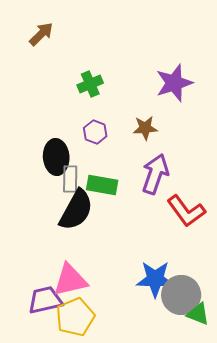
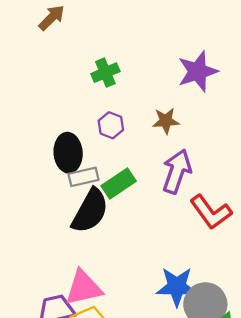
gray rectangle: (70, 179) -> (83, 177), turned 76
green rectangle: (102, 185) -> (119, 183), turned -44

